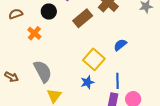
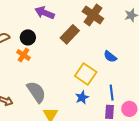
black circle: (49, 12) -> (28, 37), moved
blue semicircle: (120, 45) -> (110, 57), turned -96

